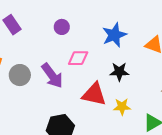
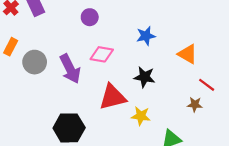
blue star: (114, 35) -> (146, 36), size x0.7
red triangle: (94, 94) -> (113, 97), turned -36

